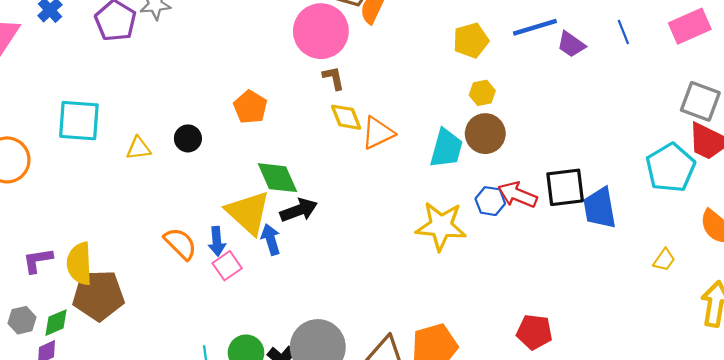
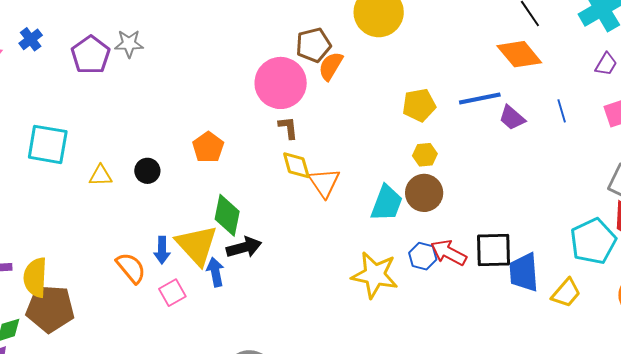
orange triangle: (378, 133) -> (324, 183), turned -44
green diamond: (277, 178) -> (227, 215), turned 30
blue arrow: (217, 241) -> (162, 250), moved
yellow trapezoid: (664, 260) -> (566, 293), moved, size x1.4

